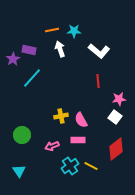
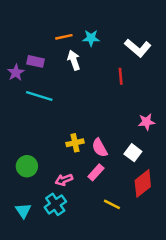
white L-shape: (99, 51) -> (138, 48), moved
cyan line: (32, 78) -> (39, 96), turned 65
red line: (98, 81) -> (121, 76), moved
white square: (115, 117) -> (133, 153), moved
pink rectangle: (78, 140) -> (96, 172), turned -48
cyan cross: (70, 166) -> (55, 204), moved

